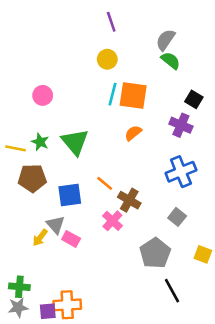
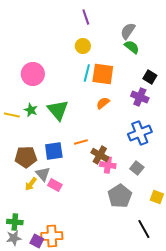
pink circle: (43, 95) -> (33, 74), size x1.5
brown pentagon: (32, 178) -> (26, 157), moved
orange line: (105, 183) -> (81, 142), turned -56
pink cross: (112, 221) -> (108, 165), moved, turned -35
black line: (172, 291) -> (144, 229), moved
purple square: (48, 311) -> (37, 241), turned 32

